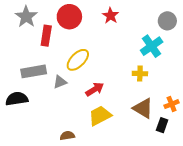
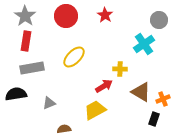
red rectangle: (46, 36) -> (26, 41), moved
yellow cross: (140, 74) -> (120, 69), moved
gray triangle: (60, 82) -> (49, 103), moved
red arrow: (95, 89) -> (104, 86), moved
brown triangle: (143, 108) -> (141, 92), moved

